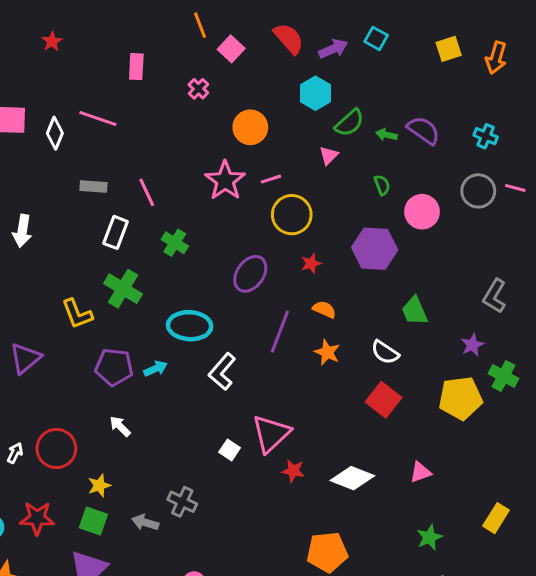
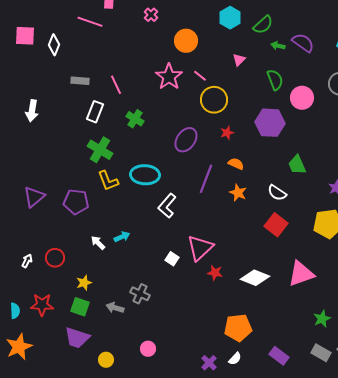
pink line: (98, 118) -> (90, 22), moved
green semicircle: (349, 123) -> (263, 25), moved
pink line: (271, 179) -> (200, 76), turned 56
green semicircle: (382, 185) -> (275, 80), size x1.5
yellow L-shape: (77, 314) -> (108, 181), moved
purple pentagon: (114, 367) -> (76, 202), moved
cyan arrow: (156, 369) -> (122, 237), moved
red circle: (56, 449) -> (55, 258), size x0.7
pink triangle: (421, 472) -> (301, 274), size x1.8
green star: (429, 537) -> (322, 319), moved

